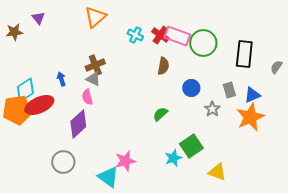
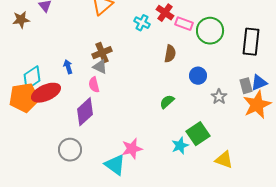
red cross: (160, 35) -> (165, 13), moved
pink rectangle: (177, 36) -> (184, 24), size x0.7
gray rectangle: (229, 90) -> (246, 86), moved

